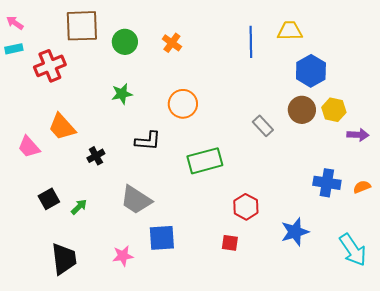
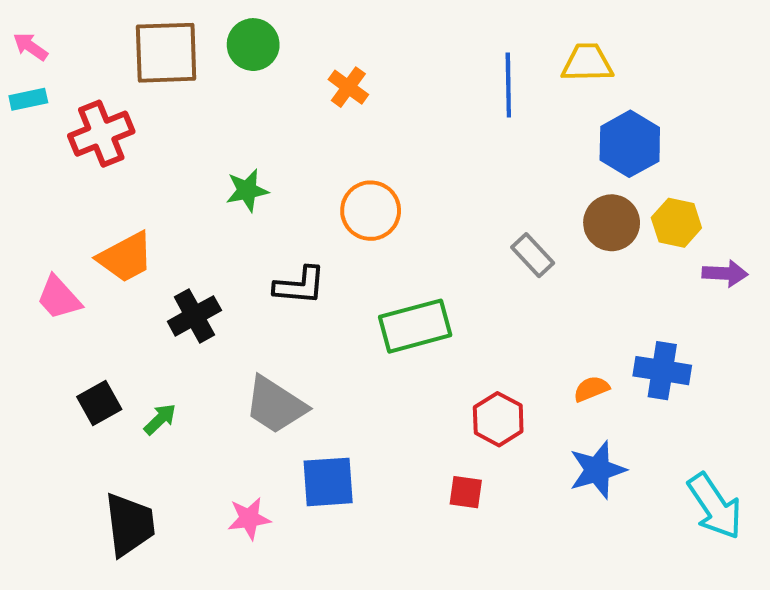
green circle: (125, 42) -> (253, 45), moved
orange trapezoid: (62, 127) -> (126, 257), turned -76
black cross: (96, 156) -> (194, 316), size x1.4
orange semicircle: (362, 187) -> (591, 389), moved

